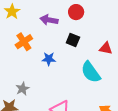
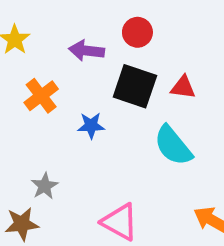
black square: (73, 40) -> (135, 86), size x1.6
red triangle: (106, 48) -> (183, 87), moved

